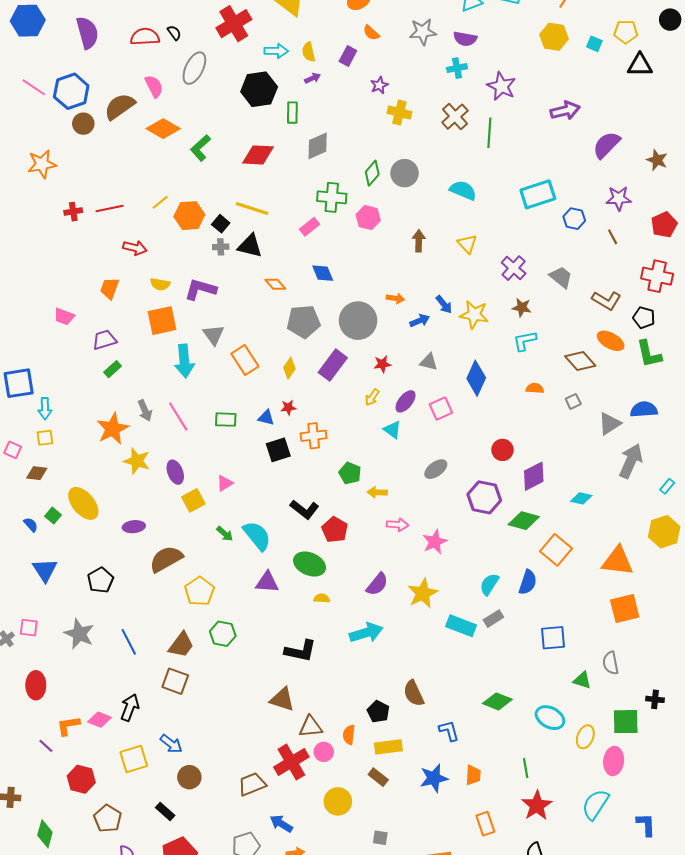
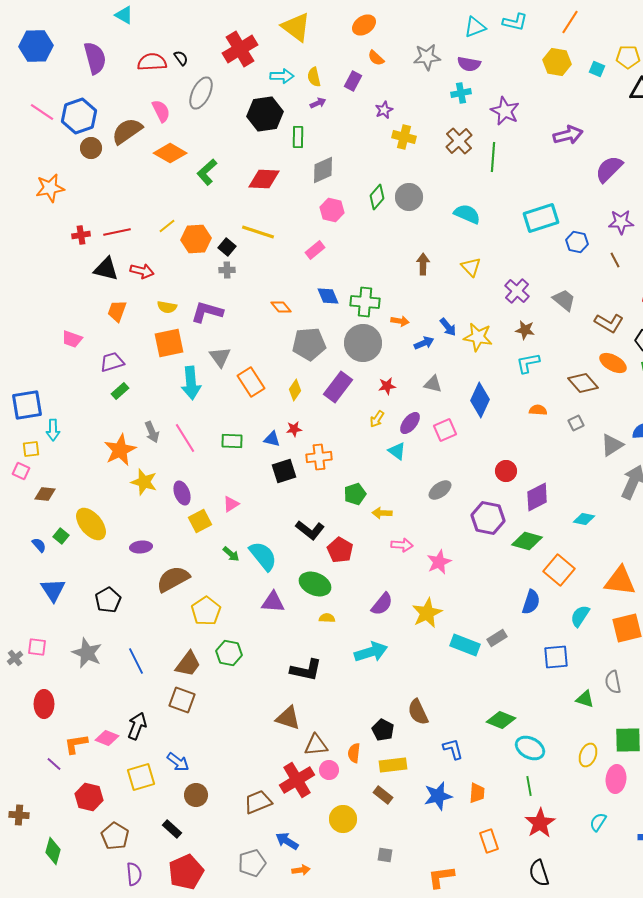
green cross: (332, 197) -> (365, 302), moved
pink hexagon: (368, 218) -> (332, 210), moved
black triangle: (250, 246) -> (106, 269), moved
yellow square: (45, 438) -> (31, 449), moved
green pentagon: (350, 473) -> (355, 494), turned 30
cyan semicircle: (489, 584) -> (580, 616), moved
cyan ellipse: (550, 718) -> (530, 748), moved
cyan semicircle: (595, 804) -> (598, 822), size x0.6

